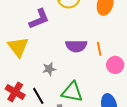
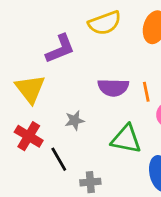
red cross: (15, 92) -> (29, 136), moved
green triangle: (72, 92) -> (126, 139), moved

